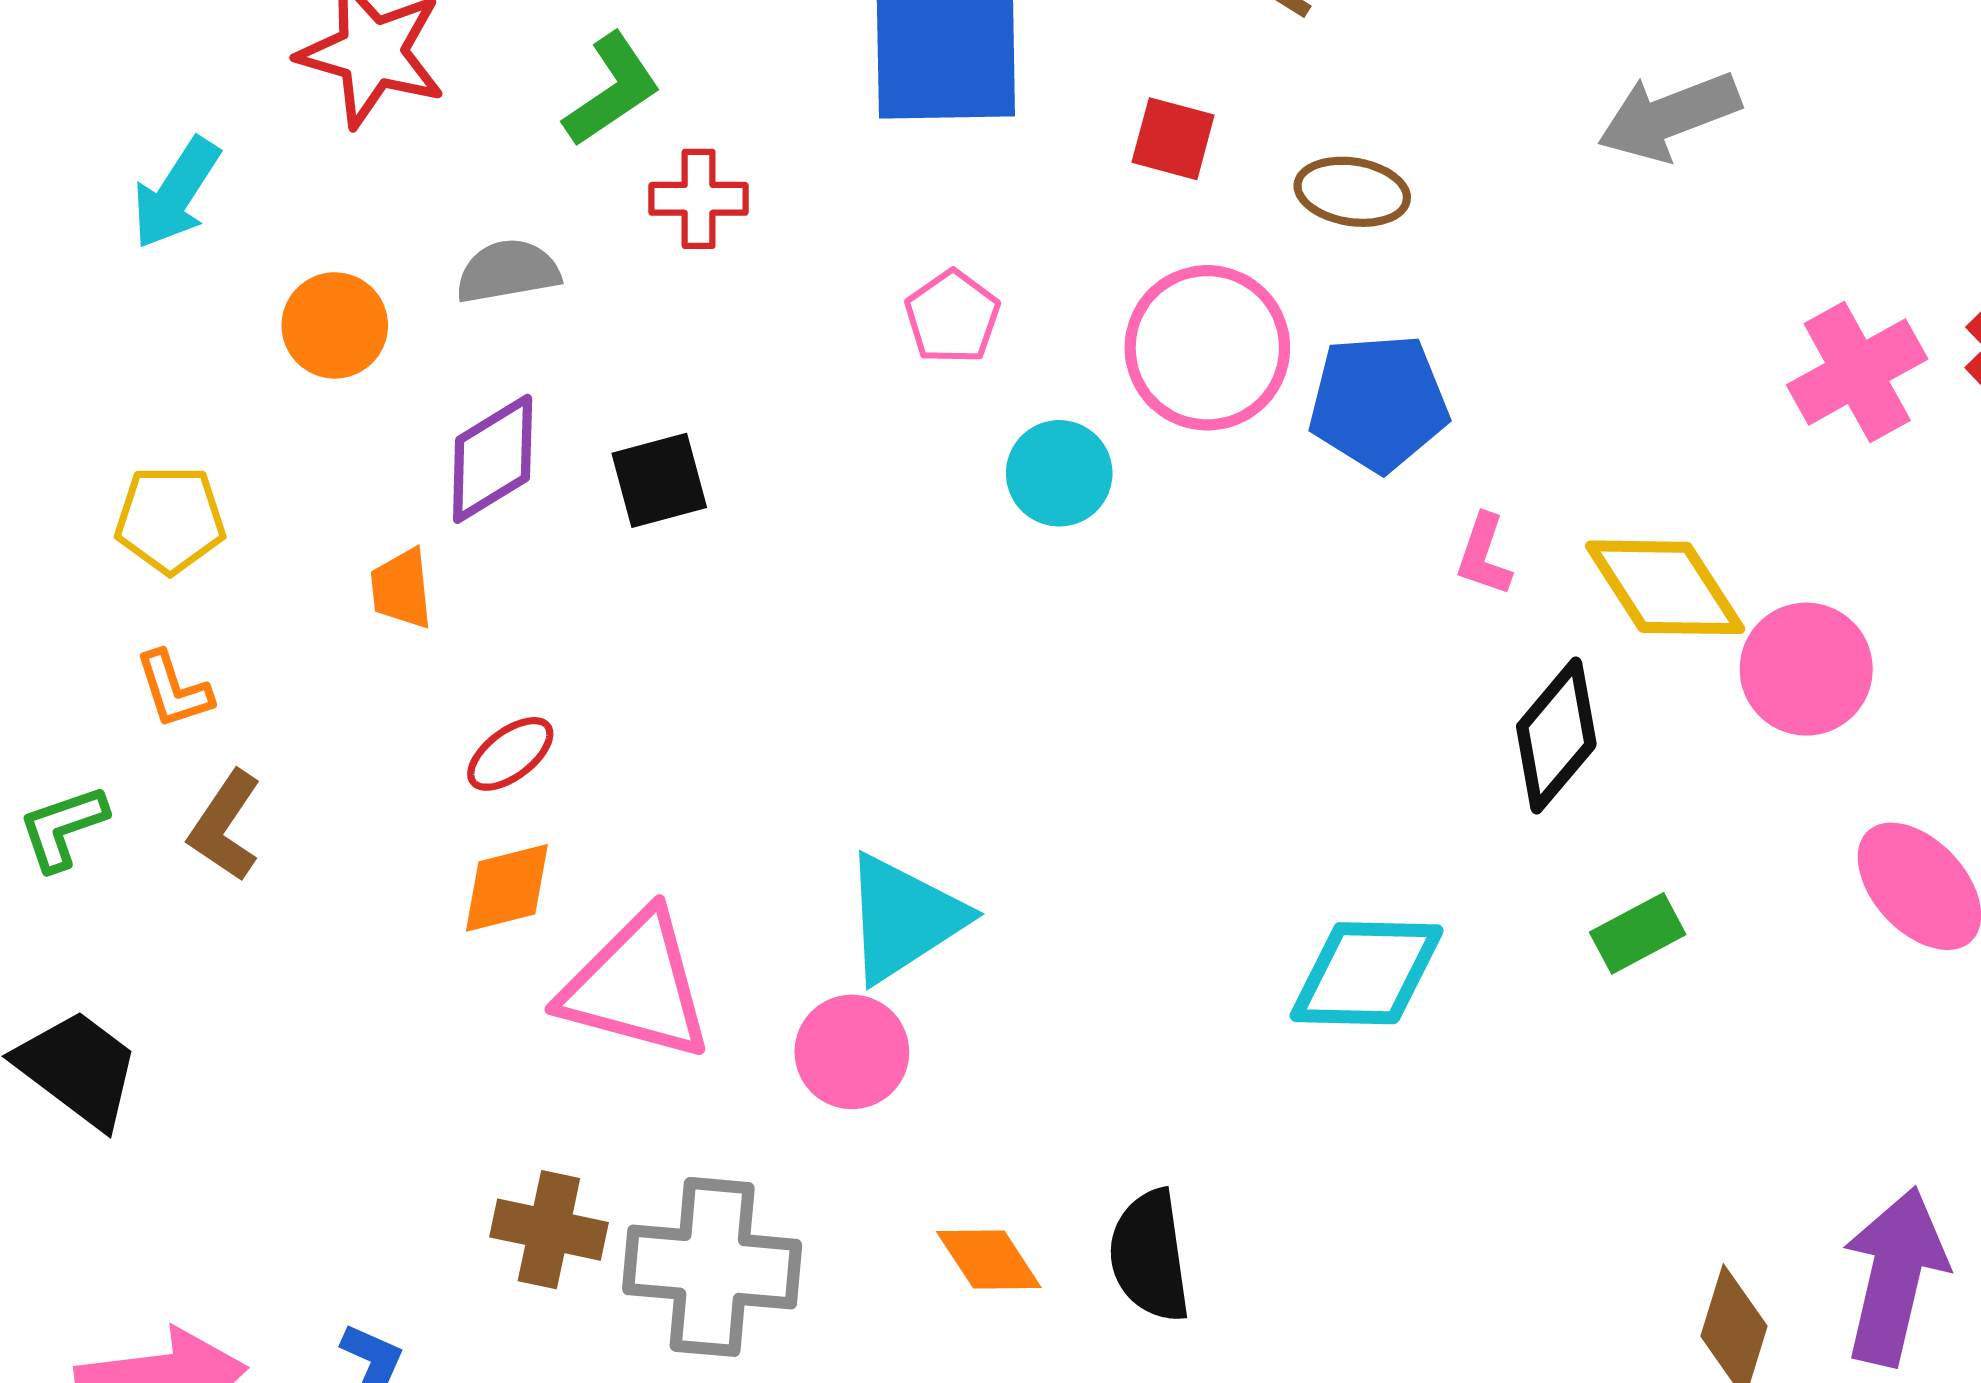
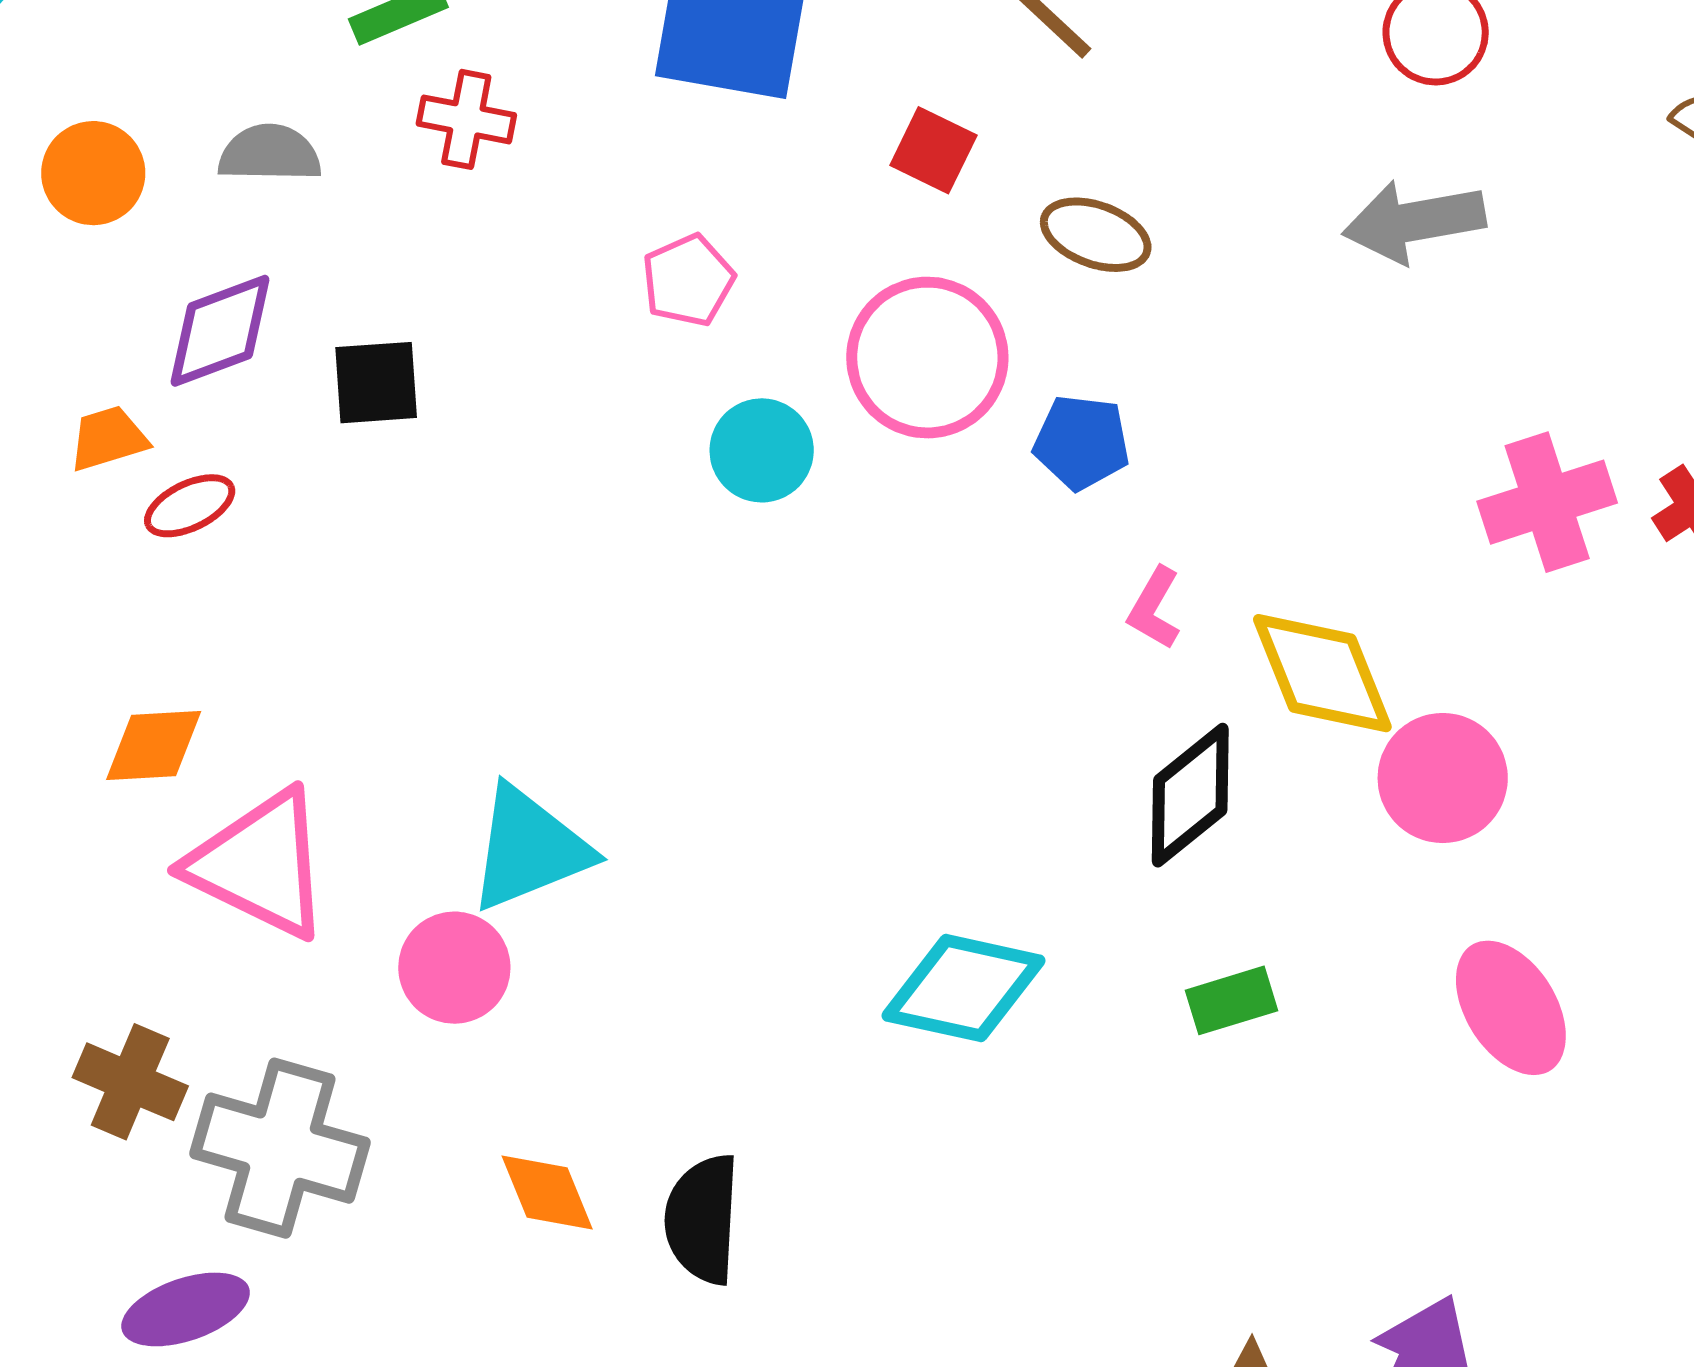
blue pentagon: (1379, 403) -> (1082, 442), size x0.7
orange trapezoid: (401, 589) -> (108, 438), turned 68
red ellipse: (510, 754) -> (190, 506), moved

